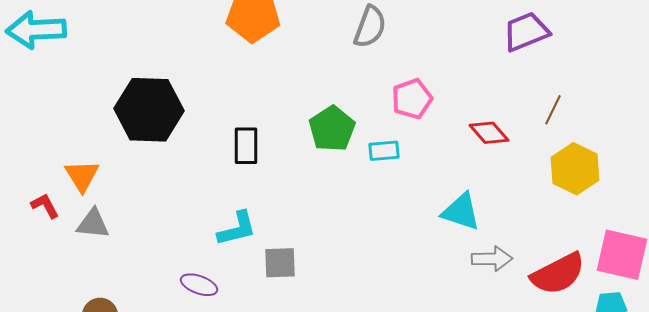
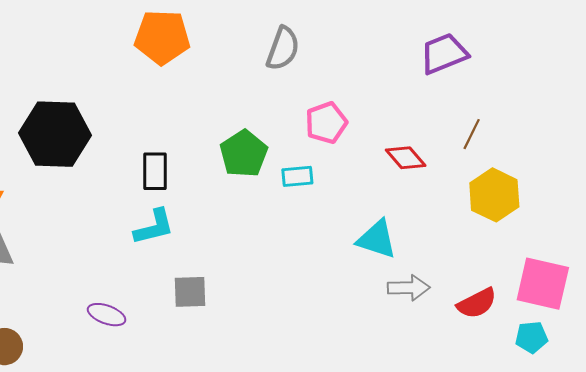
cyan L-shape: (237, 229) -> (154, 227), moved
red semicircle: (558, 274) -> (477, 303), size x0.7

